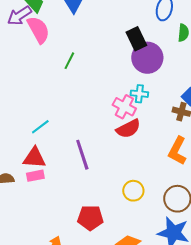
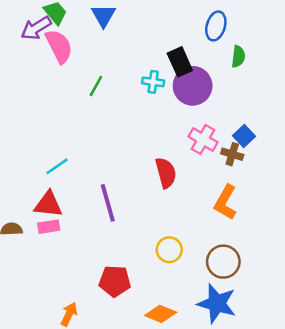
cyan cross: (139, 94) -> (153, 82), moved
pink cross: (124, 107) -> (203, 139), moved
red semicircle: (128, 129) -> (166, 173), turned -80

